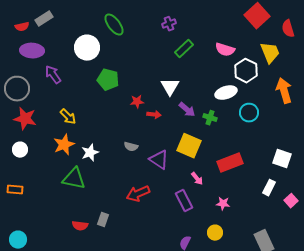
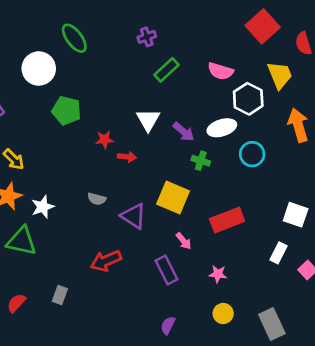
purple arrow: (187, 110) -> (184, 132), moved
red semicircle: (80, 226) -> (16, 303), moved, turned 126
yellow circle: (215, 233) -> (223, 313), moved

